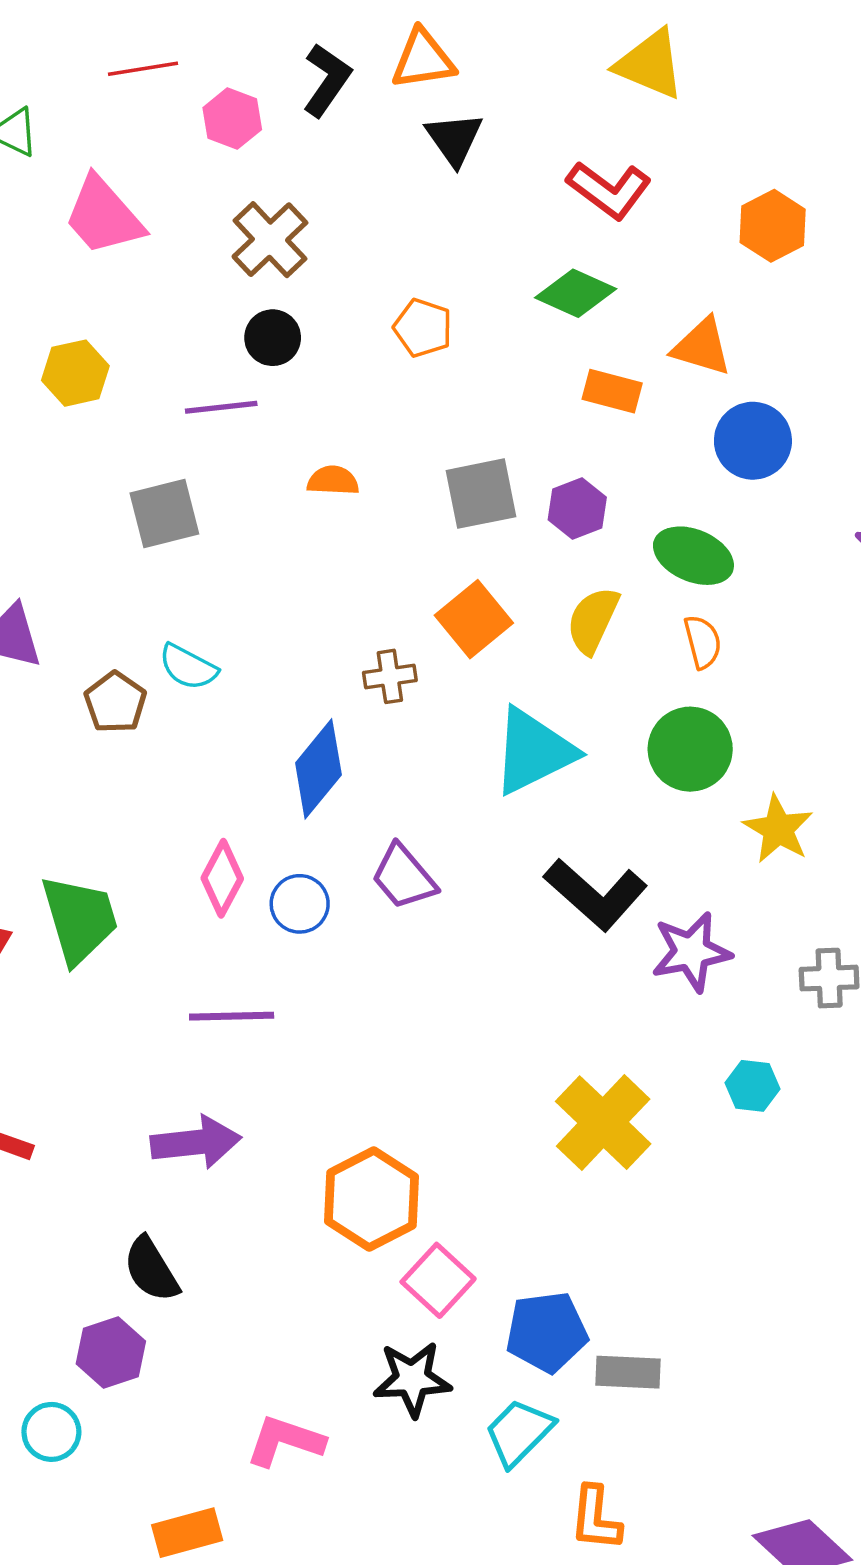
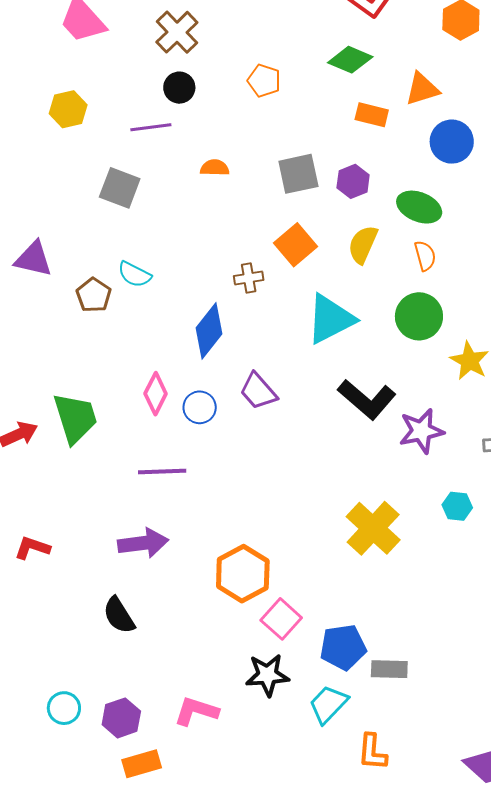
orange triangle: (702, 347) -> (422, 89), turned -33
gray square: (164, 514) -> (120, 188), turned 36
purple hexagon: (111, 1353) -> (121, 718), moved

